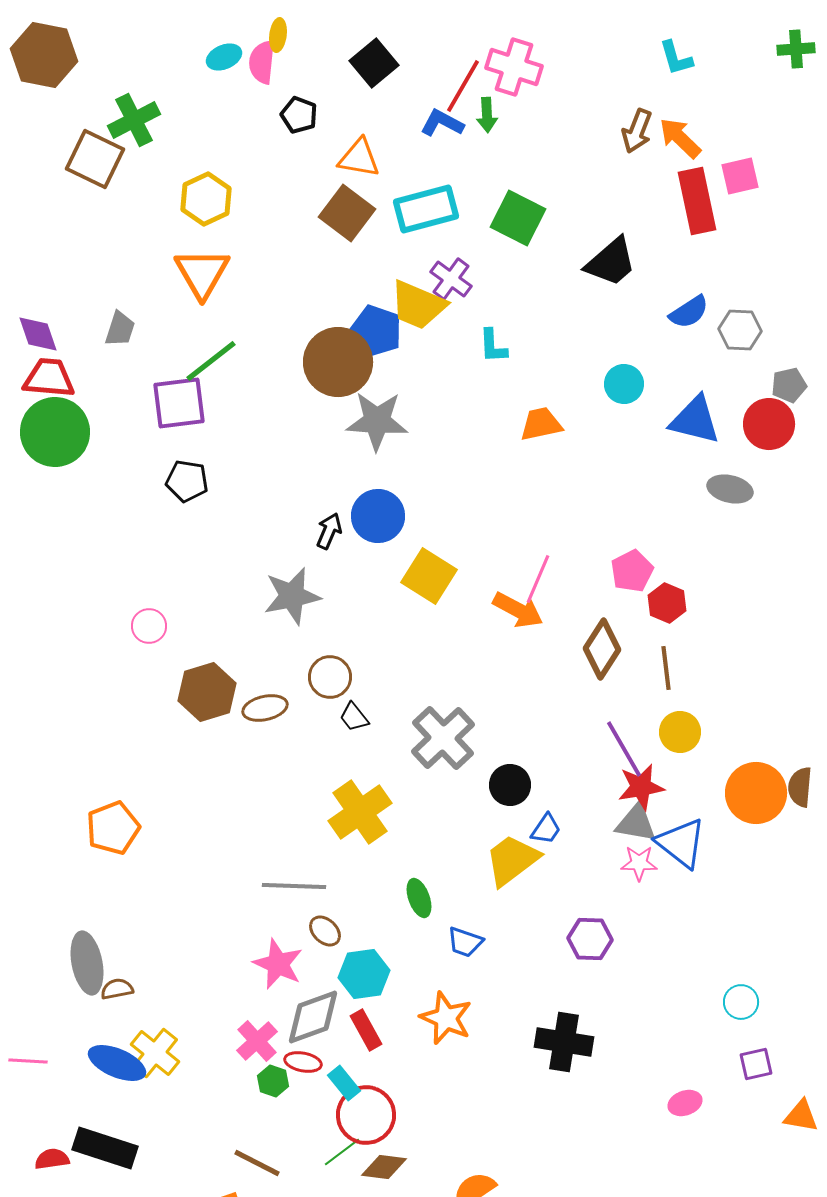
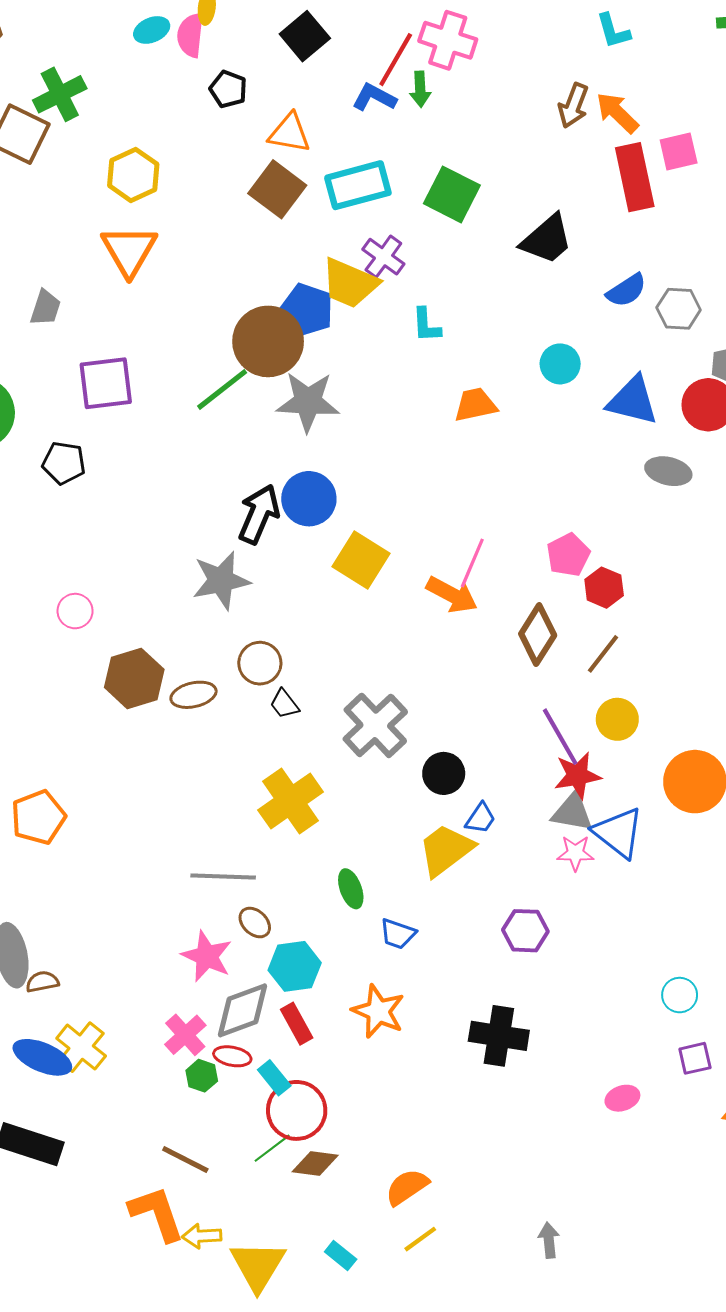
green line: (211, 361) -> (222, 389), moved
black pentagon: (187, 481) -> (64, 463), moved
black arrow: (329, 531) -> (259, 514), size x1.6
brown line: (666, 668) -> (603, 654), turned 45

